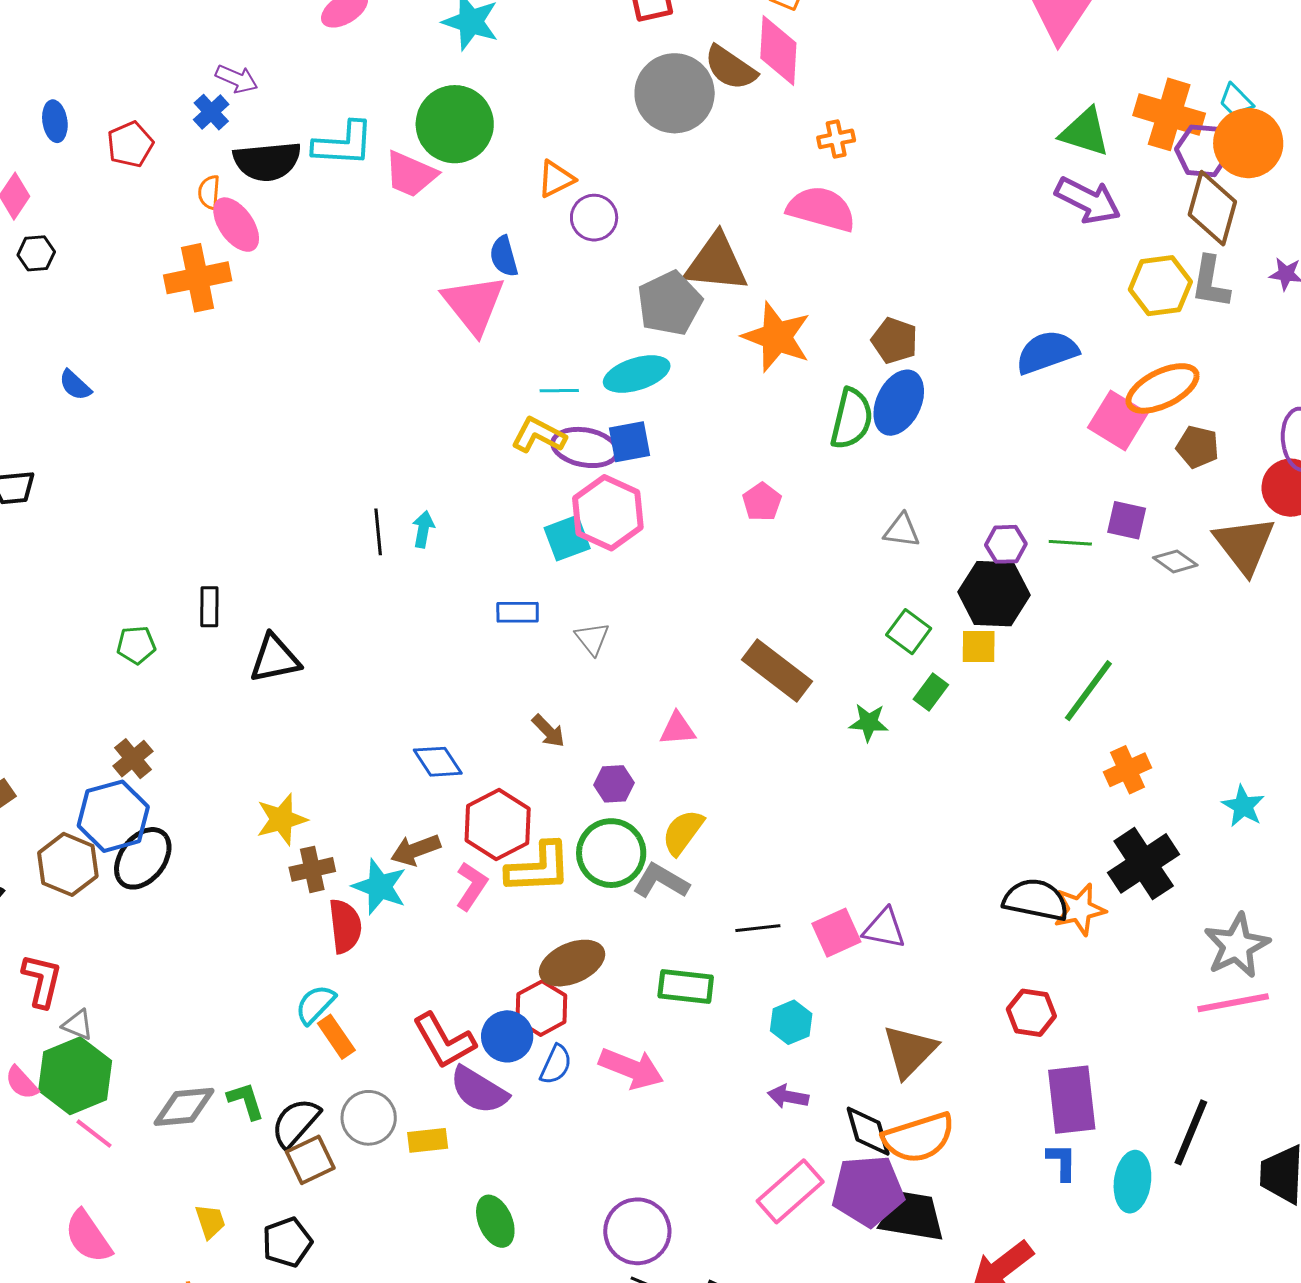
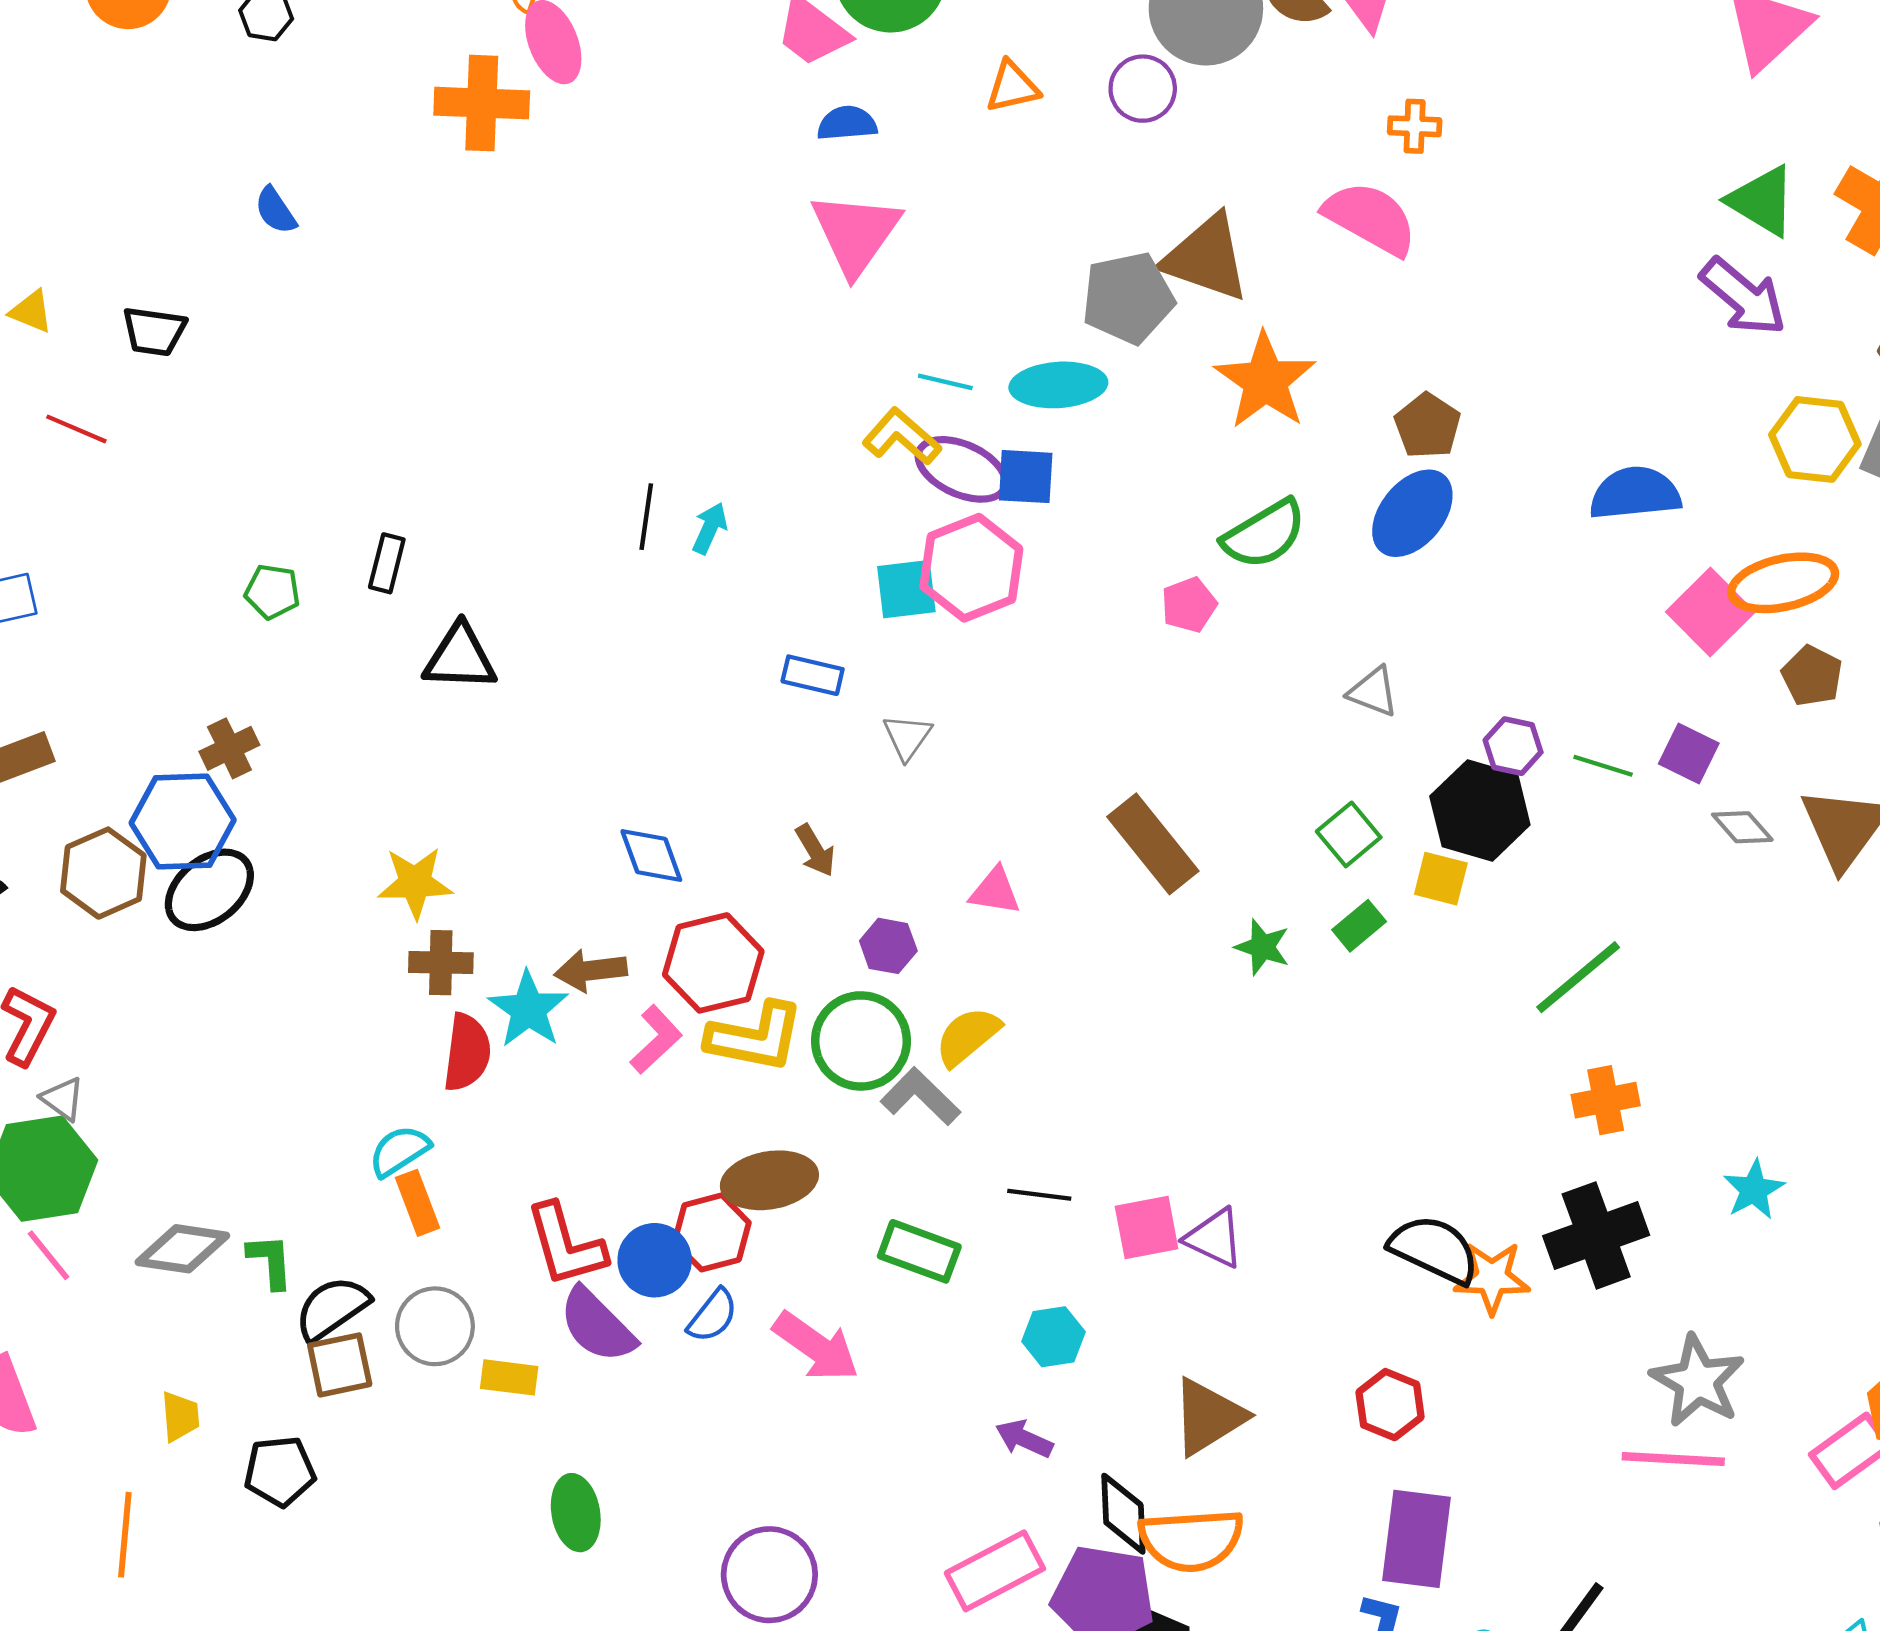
purple circle: (594, 218) -> (1143, 89), moved
blue semicircle: (504, 256) -> (847, 123), moved, turned 87
green semicircle: (852, 419) -> (1264, 534), moved, turned 32
gray star: (1237, 946) -> (1698, 1381), turned -30

